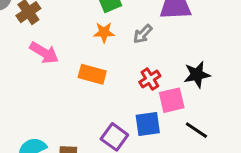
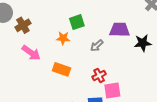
orange star: (104, 32) -> (63, 38), moved
black star: (197, 75) -> (143, 43), moved

